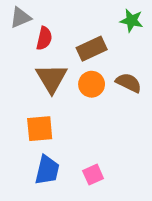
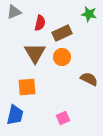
red semicircle: (44, 38) -> (40, 23), moved
brown semicircle: (129, 83) -> (89, 79), moved
blue trapezoid: (47, 170) -> (15, 115), moved

